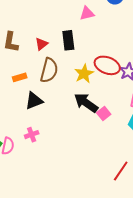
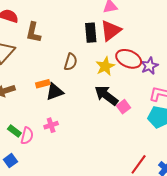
red triangle: (41, 44) -> (111, 31), moved, size x1.6
brown semicircle: (49, 70) -> (71, 62), size x0.7
orange rectangle: (20, 77) -> (43, 84), moved

